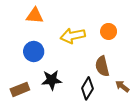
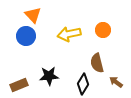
orange triangle: (35, 16) -> (33, 15), turned 42
blue circle: (34, 52) -> (26, 36), moved

